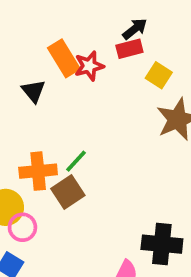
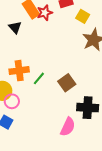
green line: (76, 161) -> (39, 78), moved
brown square: (68, 192) -> (67, 83), moved

